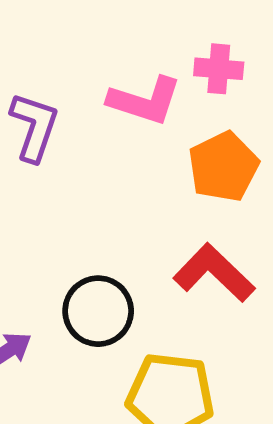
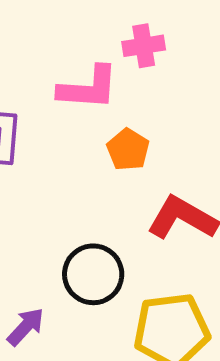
orange pentagon: (223, 167) -> (128, 150), moved, size x0.7

